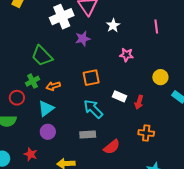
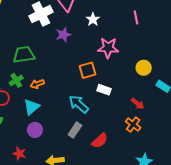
pink star: (126, 55) -> (108, 48), size x1.5
green trapezoid: (42, 56) -> (24, 55), turned 130
orange square: (91, 78) -> (88, 70), moved
red arrow: (139, 102) -> (138, 104), moved, turned -64
orange cross: (146, 133) -> (133, 124), turned 35
gray rectangle: (88, 135) -> (75, 130), turned -49

